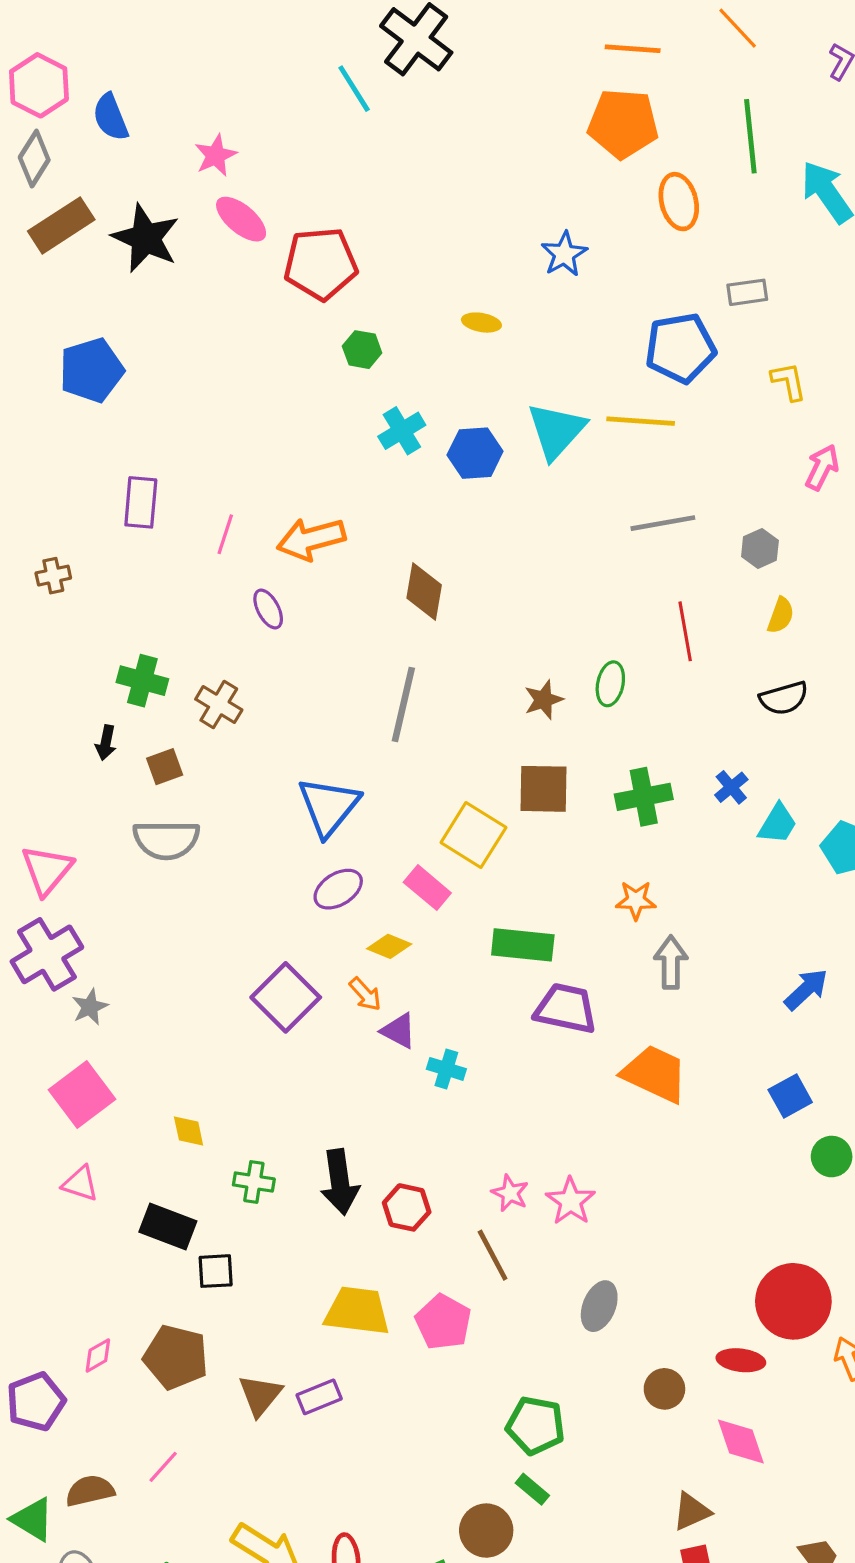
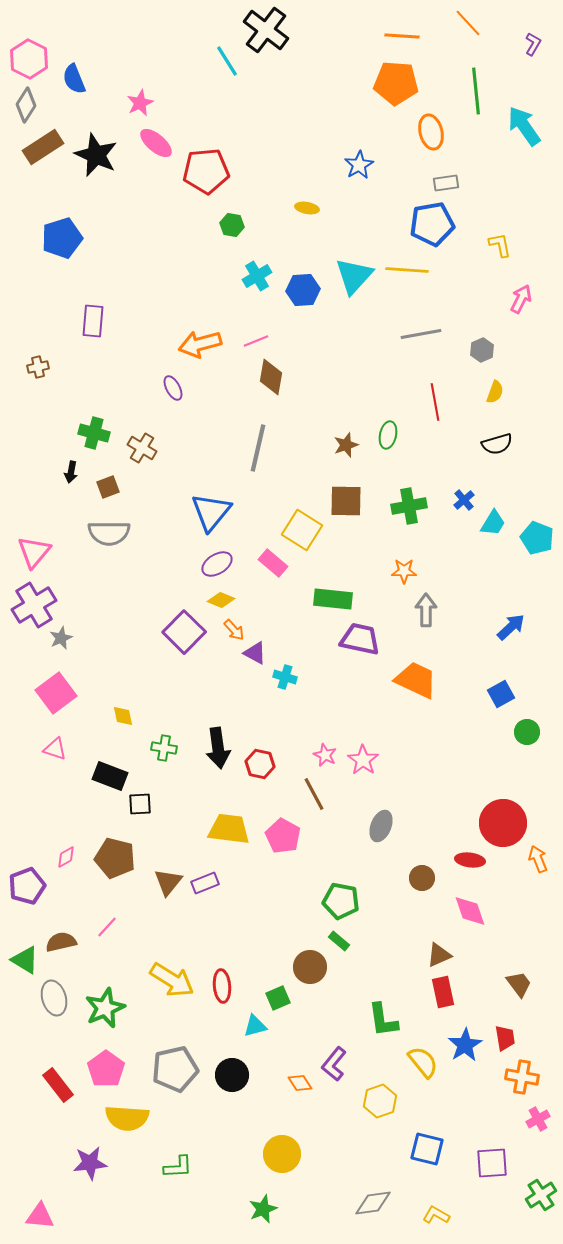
gray rectangle: (747, 292) -> (446, 183), moved
pink line: (225, 534) -> (256, 341), moved, turned 50
yellow diamond: (389, 946) -> (221, 600), moved

